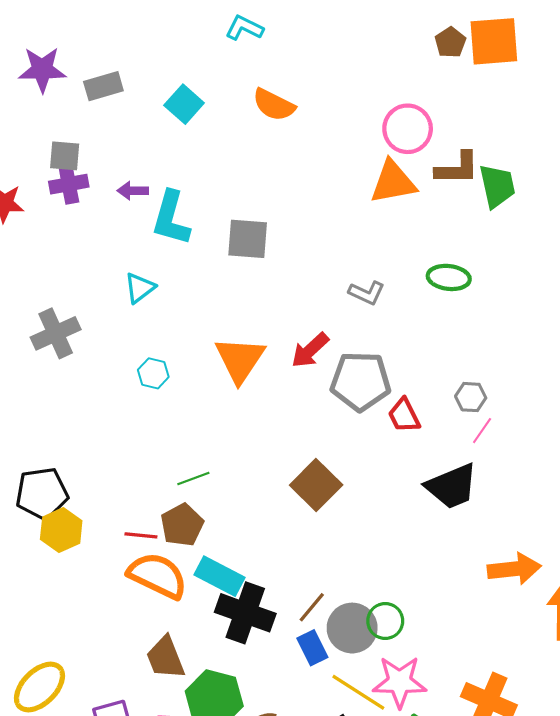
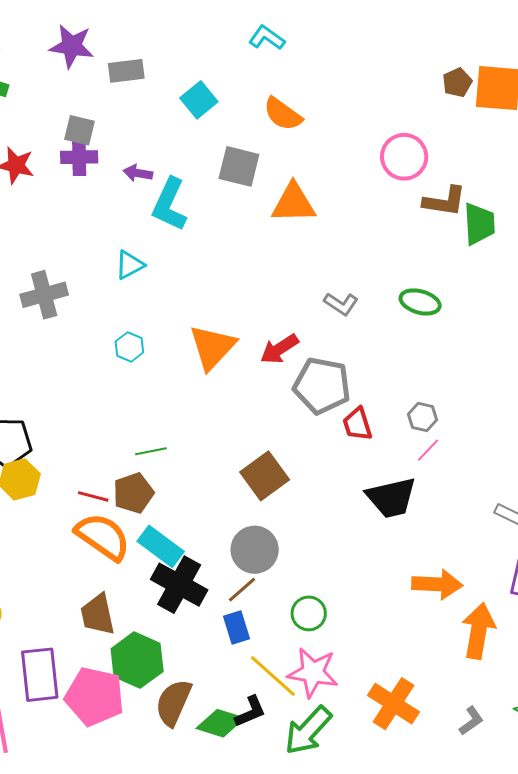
orange triangle: (393, 182) -> (293, 203), moved
gray square: (248, 239) -> (239, 166), moved
gray circle: (352, 628) -> (255, 550), moved

